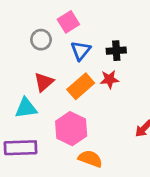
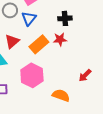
blue triangle: (81, 51) -> (29, 18), moved
orange semicircle: (90, 159) -> (61, 95), moved

